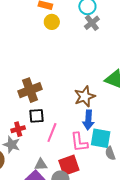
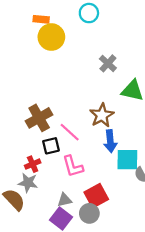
yellow circle: (52, 22) -> (51, 37), size x1.5
gray cross: (92, 23) -> (108, 63), moved
pink line: (52, 132) -> (70, 132), moved, turned -60
pink L-shape: (79, 142) -> (73, 166), moved

